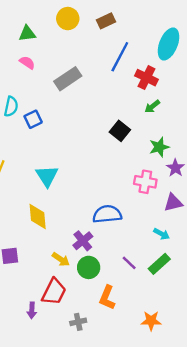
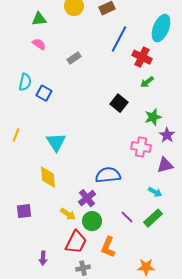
gray rectangle: (68, 79) -> (74, 58), size x0.6
blue square: (33, 119) -> (44, 93), turned -35
red trapezoid: (54, 292) -> (76, 242), moved

